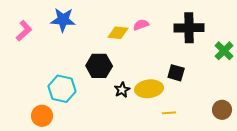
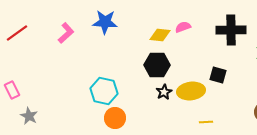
black hexagon: (99, 66) -> (157, 65), moved
yellow line: (169, 113) -> (206, 122), moved
orange circle: (42, 116) -> (115, 118), moved

